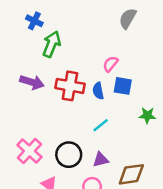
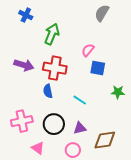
green arrow: (52, 44) -> (52, 34), moved
blue semicircle: (98, 91) -> (48, 91), moved
cyan line: (101, 125) -> (80, 100), turned 72
pink cross: (29, 151) -> (22, 121), turned 35

